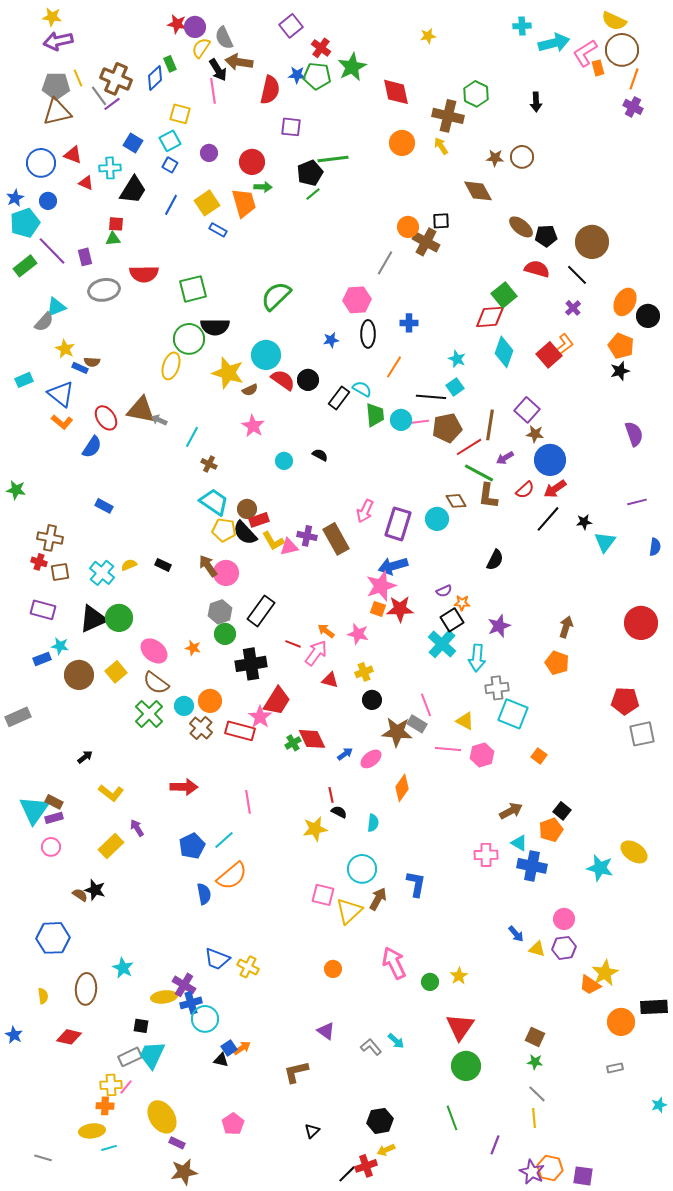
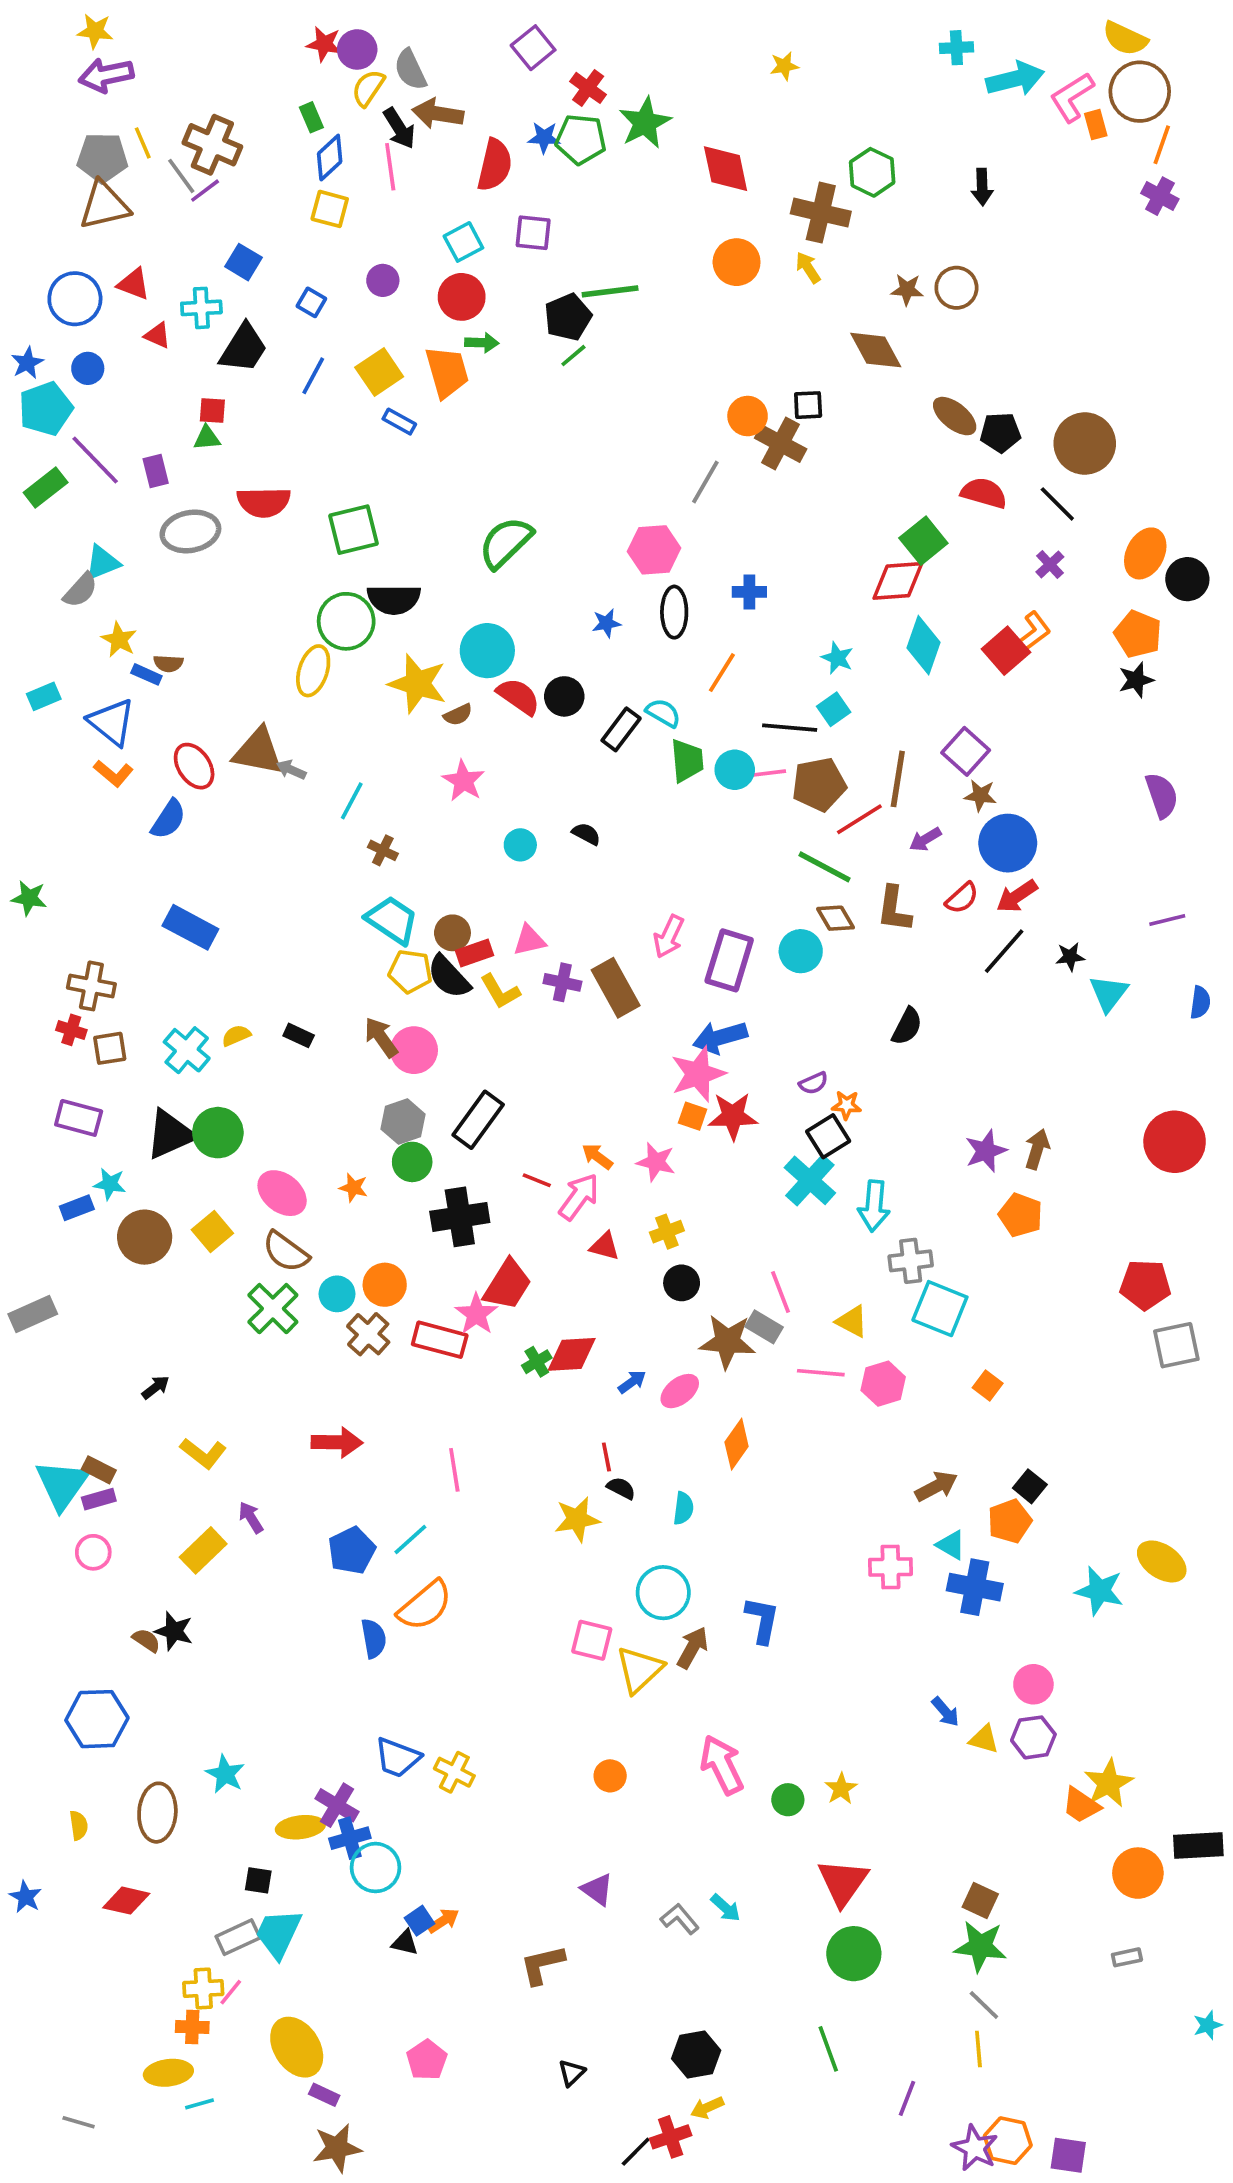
blue diamond: (155, 78) -> (330, 158), moved
cyan square: (170, 141) -> (463, 242), moved
green line: (479, 473) -> (825, 867), moved
blue rectangle: (104, 506) -> (190, 927), size x1.6
pink triangle: (289, 547) -> (529, 940), moved
purple star: (499, 626) -> (986, 1151), moved
red diamond: (312, 739) -> (572, 1354), turned -68
green star: (535, 1062) -> (980, 1946), size x1.8

